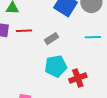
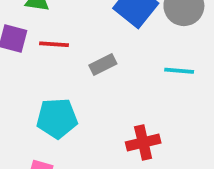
cyan pentagon: (56, 66) -> (57, 118), moved

